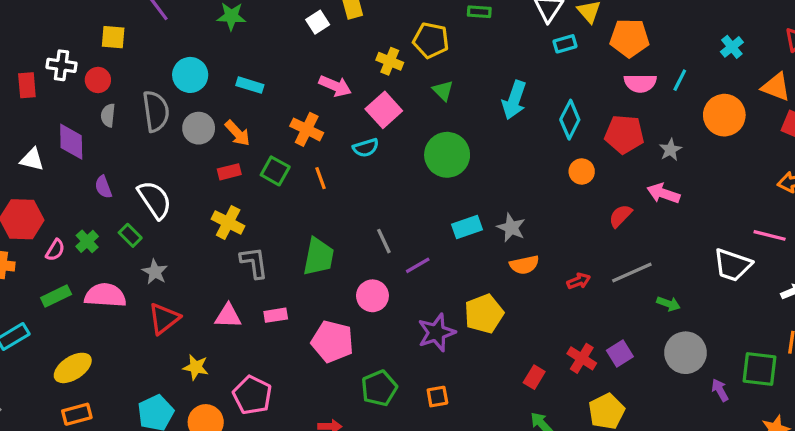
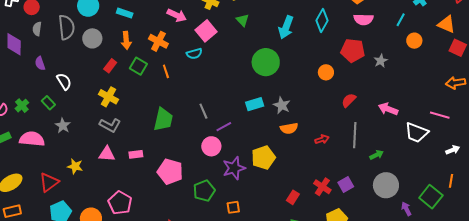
cyan line: (680, 80) -> (401, 20), moved
orange circle: (724, 115) -> (414, 41), size x0.6
cyan diamond: (570, 120) -> (322, 21), moved
orange arrow: (238, 133) -> (126, 40), moved, turned 36
green circle: (447, 155) -> (266, 62), moved
red rectangle: (229, 172) -> (110, 66), turned -40
purple semicircle: (103, 187) -> (40, 63), moved
pink arrow: (663, 193) -> (388, 109), moved
white semicircle: (155, 200) -> (64, 81), size x0.7
gray L-shape: (254, 262) -> (110, 125), moved, turned 125
gray line: (632, 273) -> (355, 135), turned -65
pink circle: (372, 296) -> (211, 146), moved
green arrow: (668, 304) -> (377, 155), turned -48
red triangle: (164, 319) -> (49, 182), moved
yellow star: (196, 367) -> (75, 166), moved
green square: (759, 369) -> (431, 197), turned 30
green pentagon: (379, 388) -> (204, 191), moved

